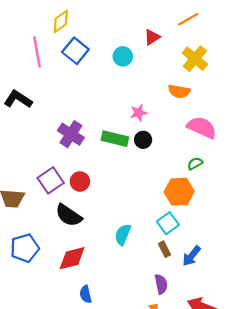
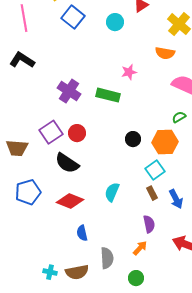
pink line: (37, 52) -> (24, 18), moved
black circle: (143, 140) -> (133, 139), moved
cyan semicircle: (123, 235) -> (112, 192), moved
blue arrow: (192, 256) -> (176, 199), turned -66
red diamond: (72, 258) -> (70, 201), turned 36

